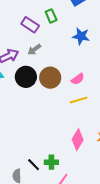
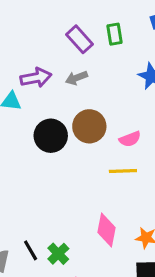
black circle: (26, 77) -> (51, 136), moved
pink diamond: (78, 140) -> (106, 230), turned -35
green cross: (51, 162) -> (58, 254), turned 32

